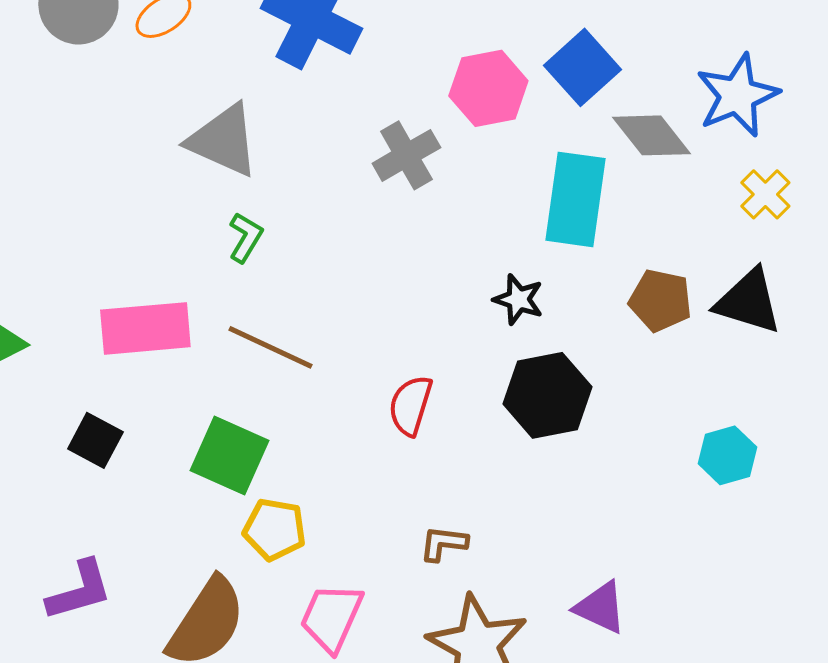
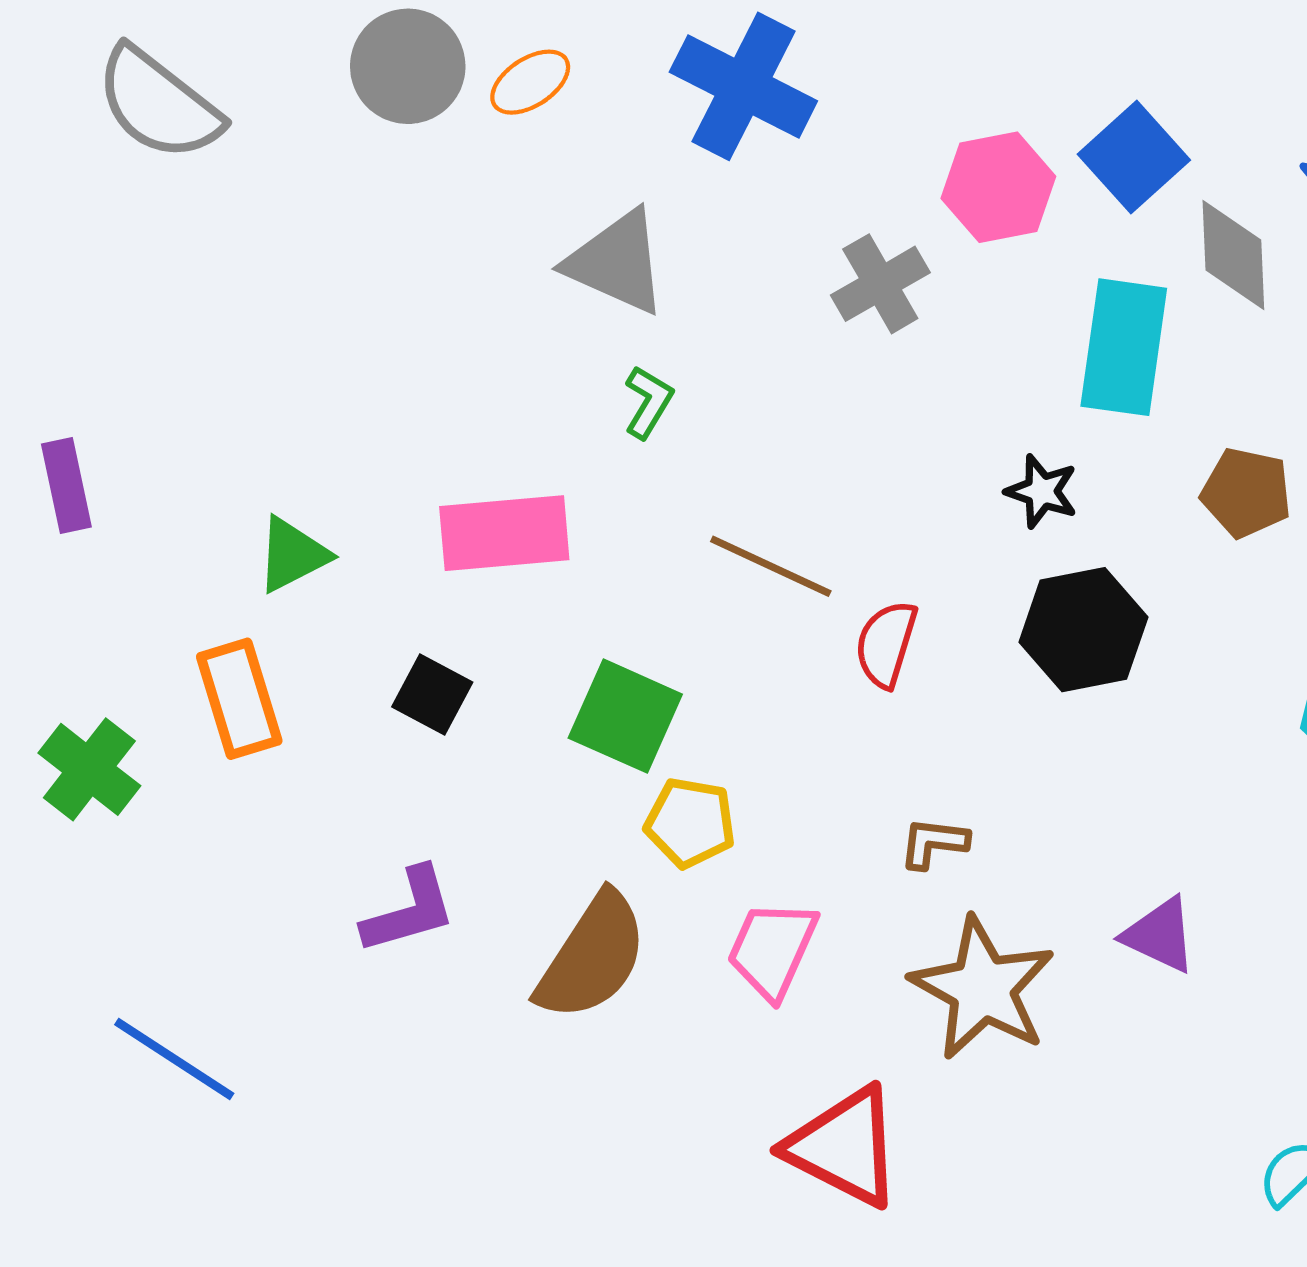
gray diamond: (651, 135) -> (1233, 255), turned 36
brown line: (270, 347) -> (771, 566), moved

